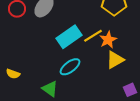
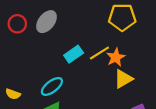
cyan rectangle: (69, 37) -> (74, 54), size x0.7
cyan ellipse: (70, 67) -> (52, 86), moved

